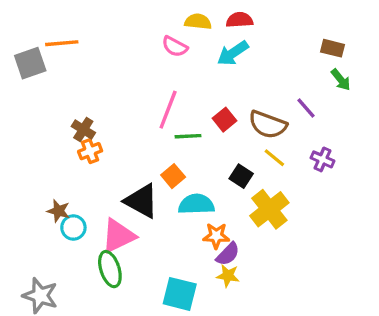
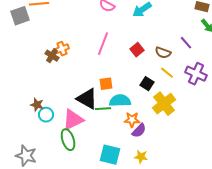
brown semicircle: (268, 125) -> (163, 53), size x0.7
green line: (188, 136) -> (103, 109), moved
orange cross: (90, 151) -> (62, 49), moved
purple cross: (323, 159) -> (196, 74), size x1.5
orange square: (173, 176) -> (106, 84), turned 32
yellow star: (228, 276) -> (141, 157), moved

